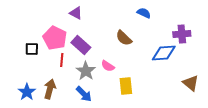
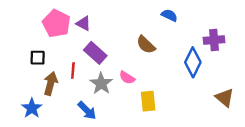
purple triangle: (76, 13) -> (83, 24), moved
pink pentagon: (55, 38) -> (56, 24), moved
blue diamond: (164, 53) -> (193, 62), turned -60
brown arrow: (50, 89) -> (51, 83), moved
blue arrow: (84, 94) -> (87, 111), moved

